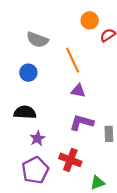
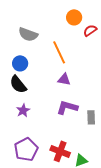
black semicircle: (25, 112) -> (18, 84), moved, turned -132
purple star: (37, 138) -> (23, 110), moved
red cross: (70, 160) -> (60, 151), moved

